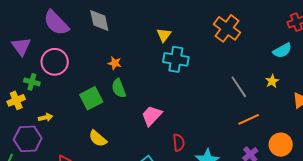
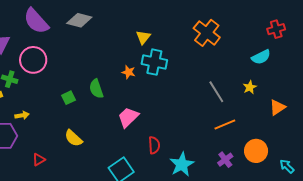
gray diamond: (99, 20) -> (79, 20), turned -65
orange star: (115, 63) -> (129, 72), moved
green square: (91, 98) -> (68, 98), size x0.6

